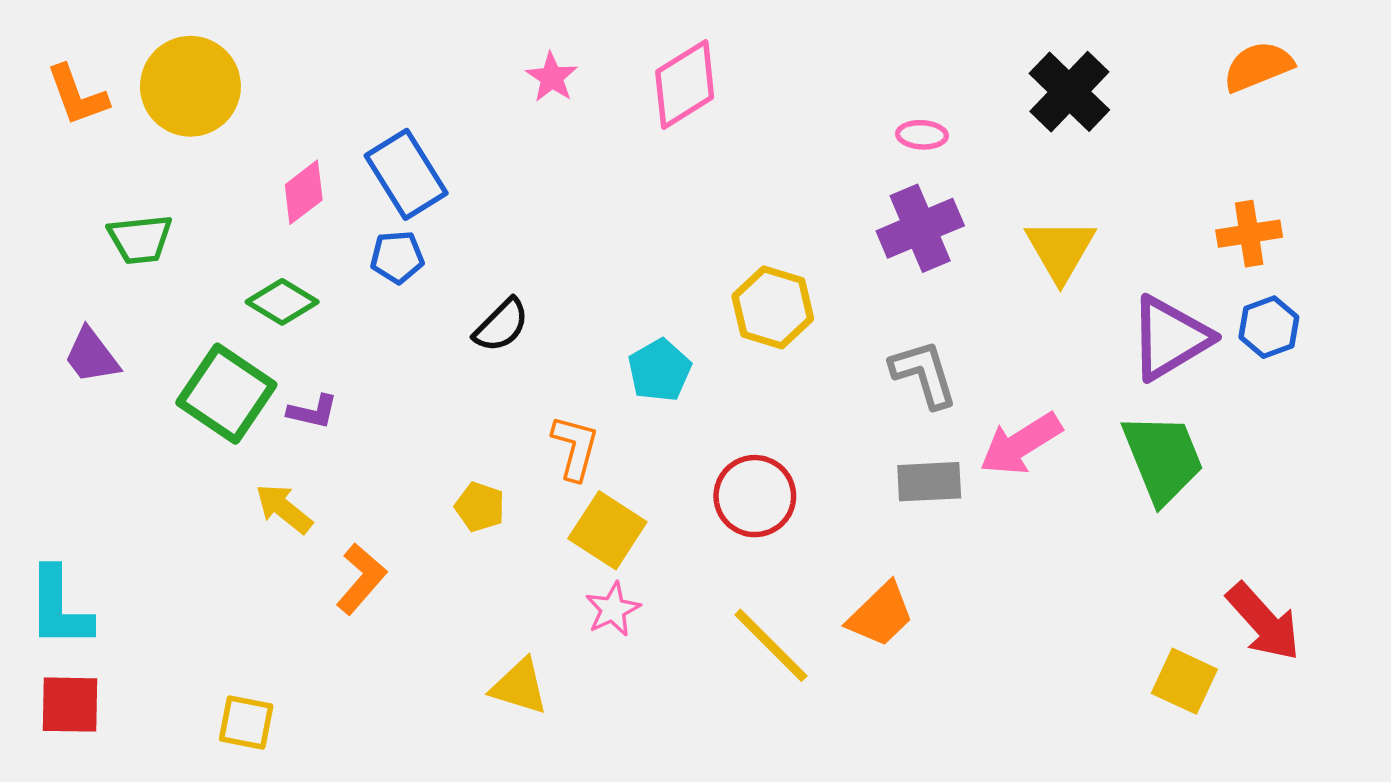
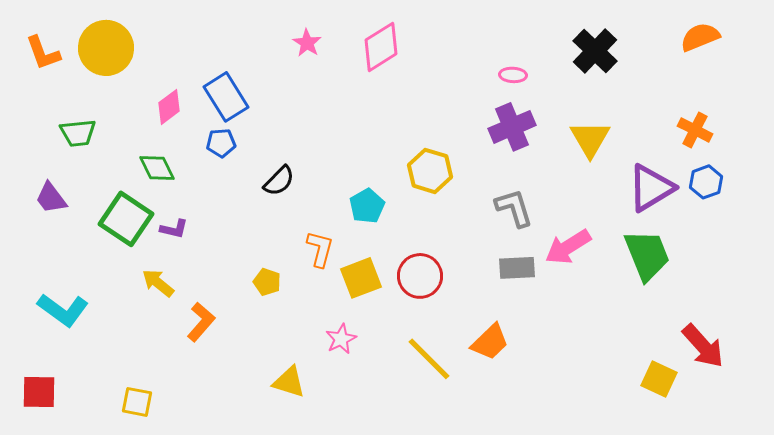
orange cross: (1249, 234) -> (695, 130), turned 36
green diamond: (282, 302) -> (157, 168), turned 33
yellow square: (607, 530) -> (361, 278), moved, turned 36
cyan L-shape: (59, 608) -> (63, 310), moved, turned -54

